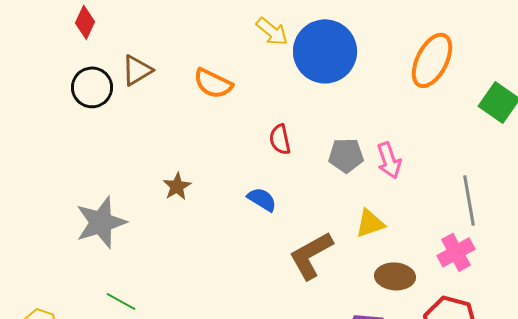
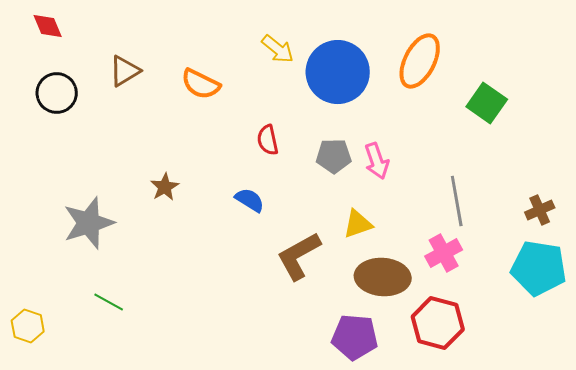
red diamond: (85, 22) -> (48, 26), moved, turned -48
yellow arrow: (272, 31) -> (278, 49), moved
blue circle: (325, 51) -> (338, 72), moved
black circle: (92, 87) -> (57, 93), moved
brown ellipse: (395, 276) -> (383, 277), size x1.4

